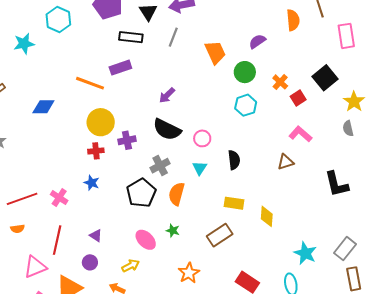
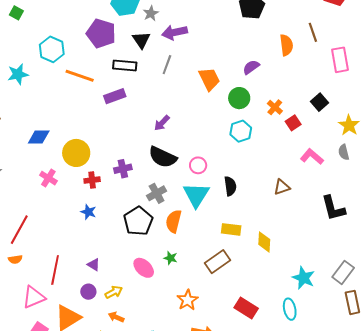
black square: (325, 78) -> (320, 102), size x0.7
orange line: (90, 83) -> (80, 76), moved
yellow circle: (101, 122) -> (76, 153), moved
pink L-shape: (300, 134) -> (312, 157), moved
cyan triangle: (200, 168) -> (196, 195), size x1.8
pink cross: (59, 198) -> (48, 178), moved
red line: (22, 199) -> (19, 230), turned -40
yellow arrow: (131, 266) -> (114, 292), moved

